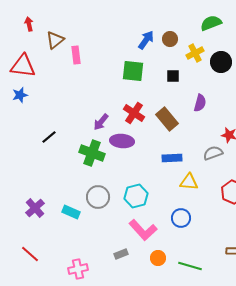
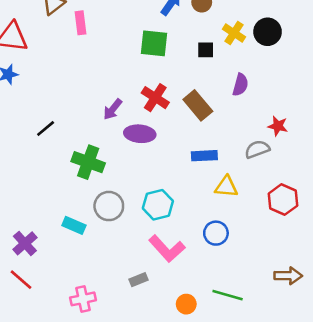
yellow cross: (195, 53) -> (234, 33), moved, turned -30
green cross: (92, 153) -> (88, 162), moved
purple cross: (35, 208) -> (25, 243), moved
orange circle: (158, 258) -> (186, 304), moved

